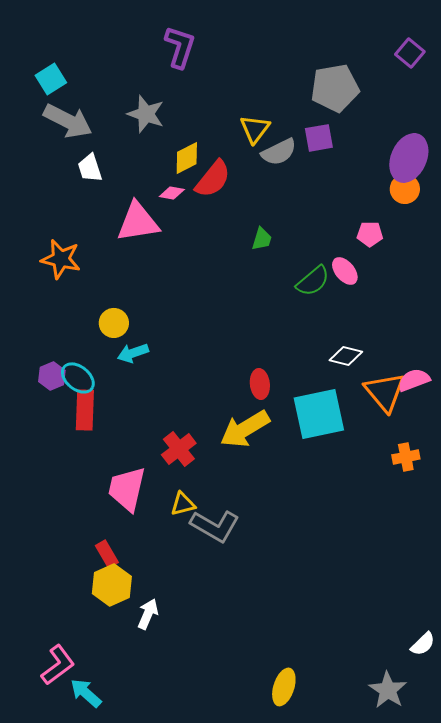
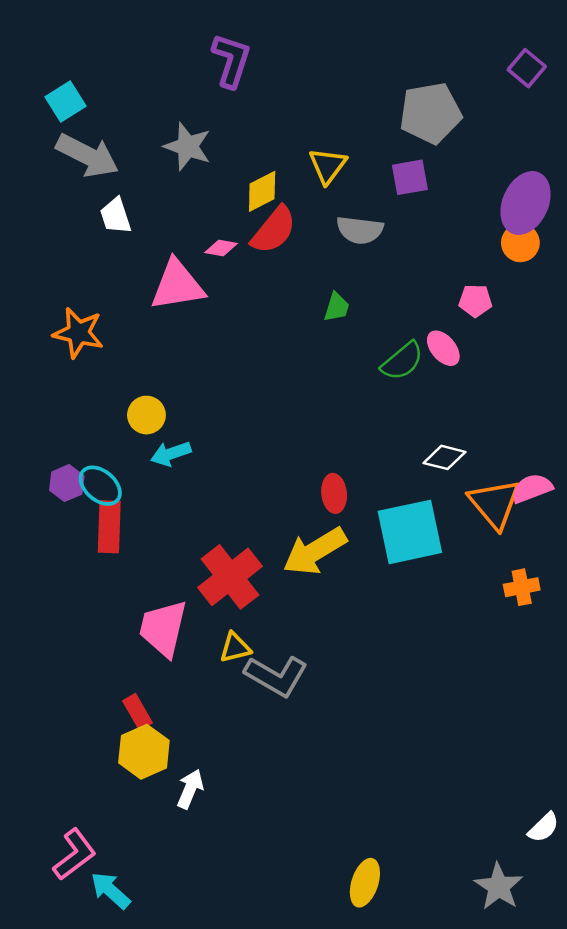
gray semicircle: (279, 152) -> (360, 230), moved, turned 33
yellow diamond: (187, 158) -> (262, 191), moved
red cross: (179, 449) -> (230, 577), size x1.4

